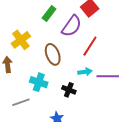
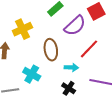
cyan arrow: (85, 72) -> (71, 67), moved
black cross: (69, 90) -> (69, 88), moved

